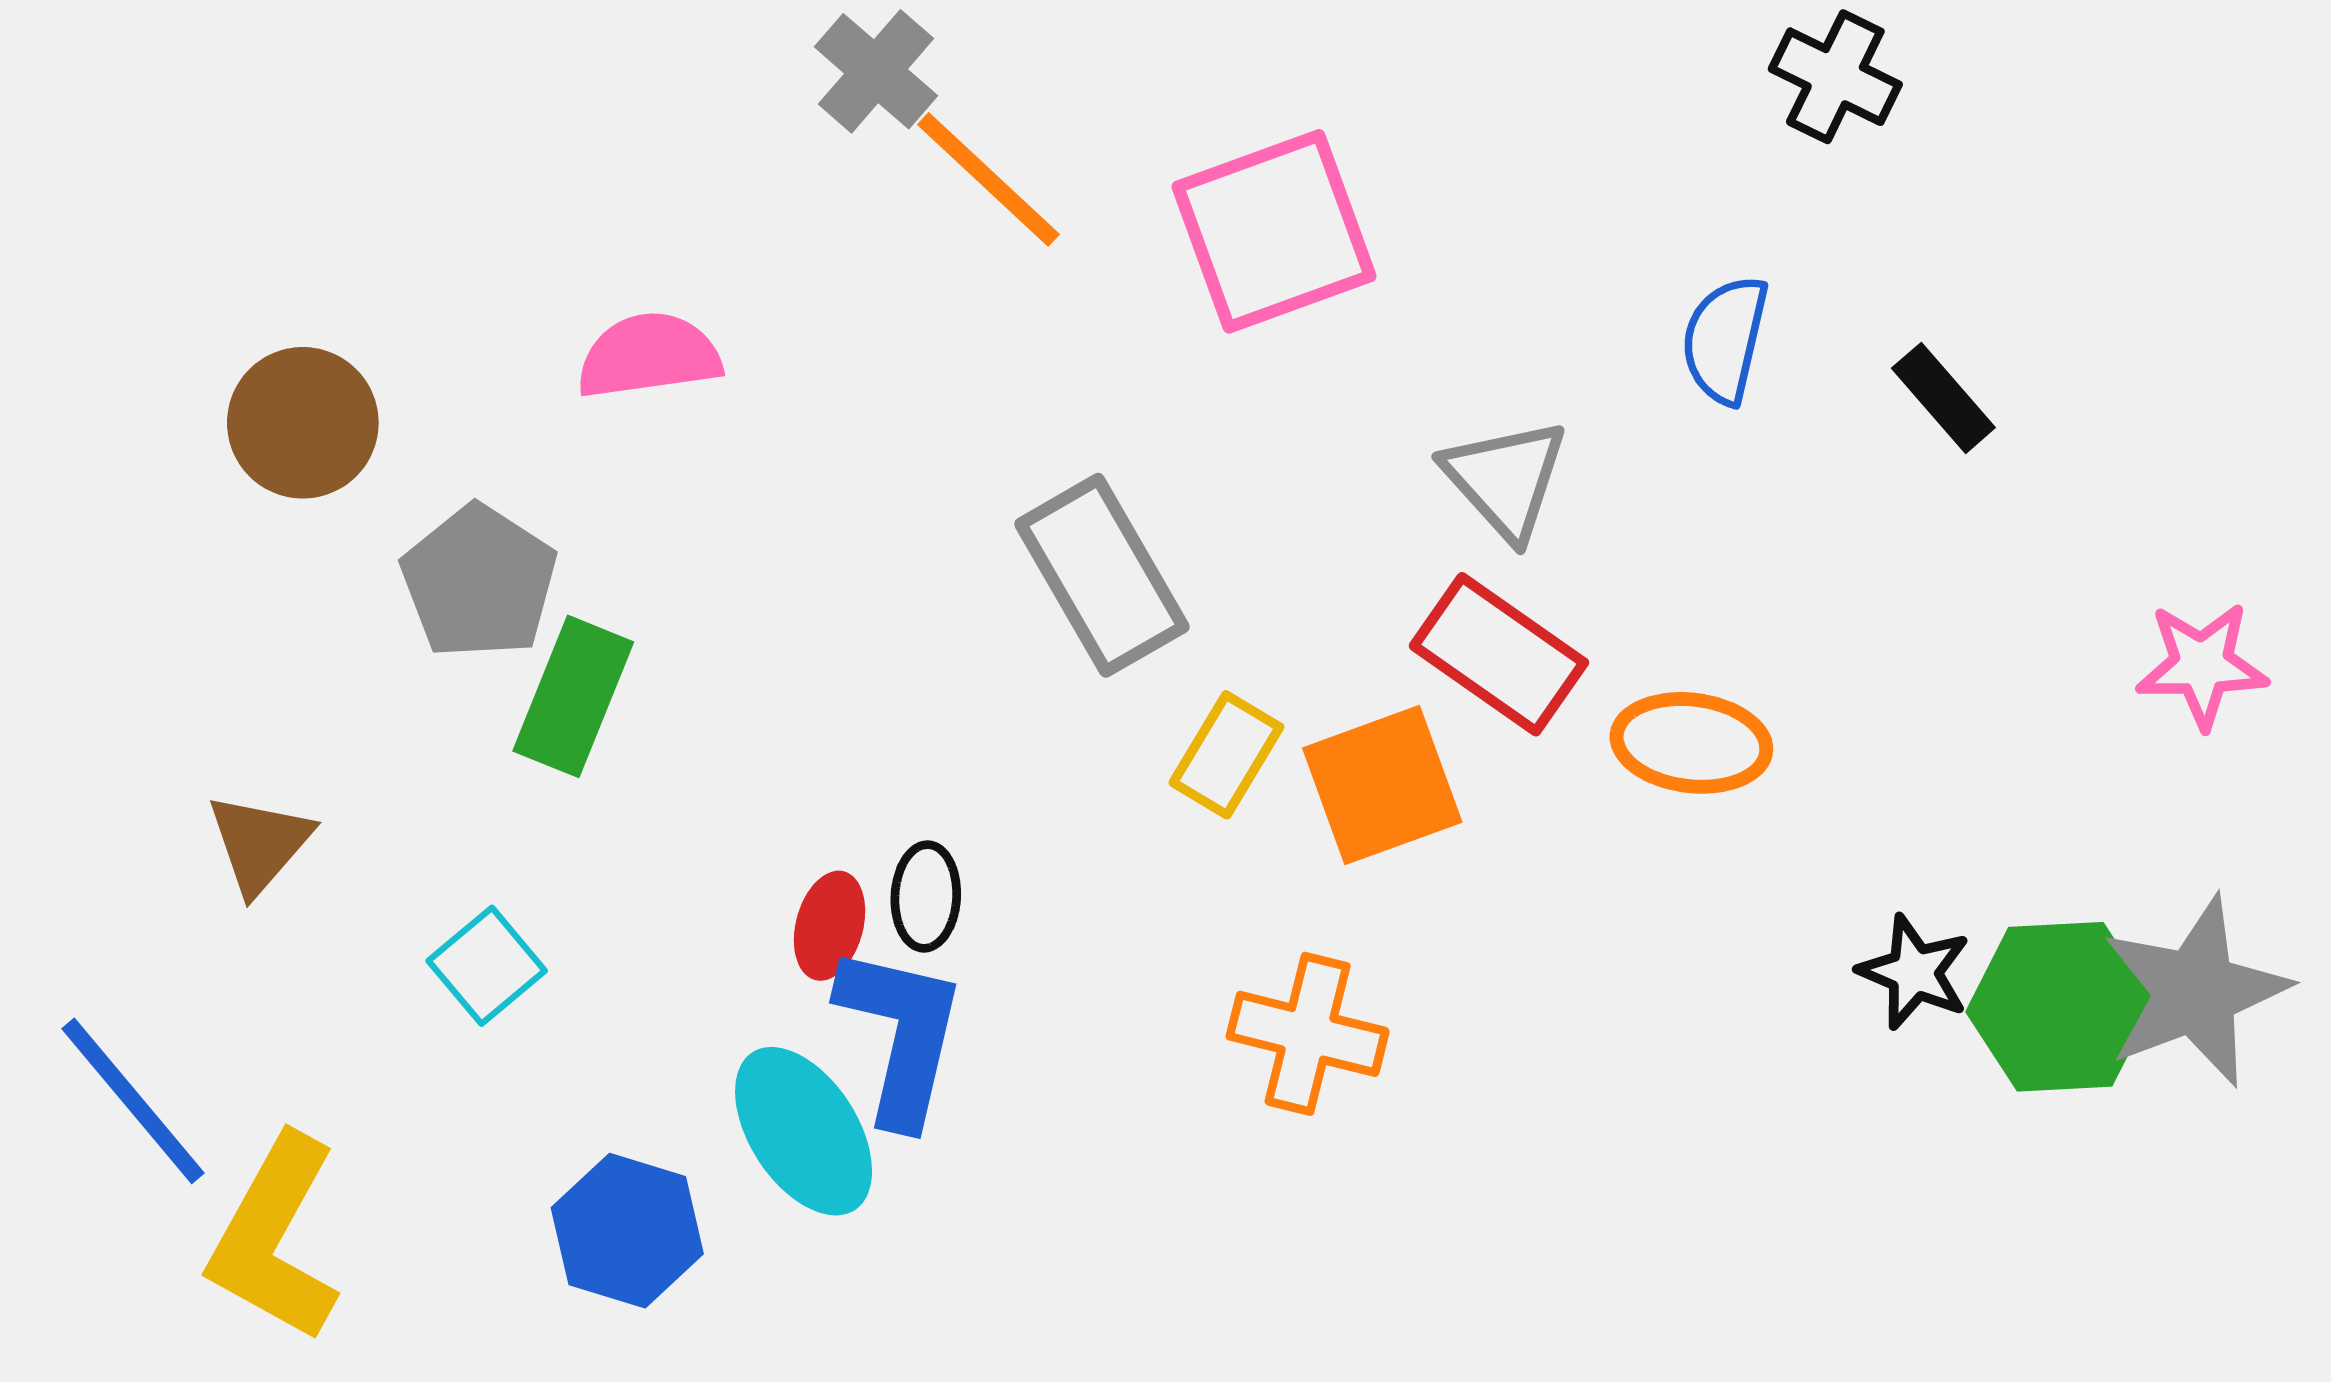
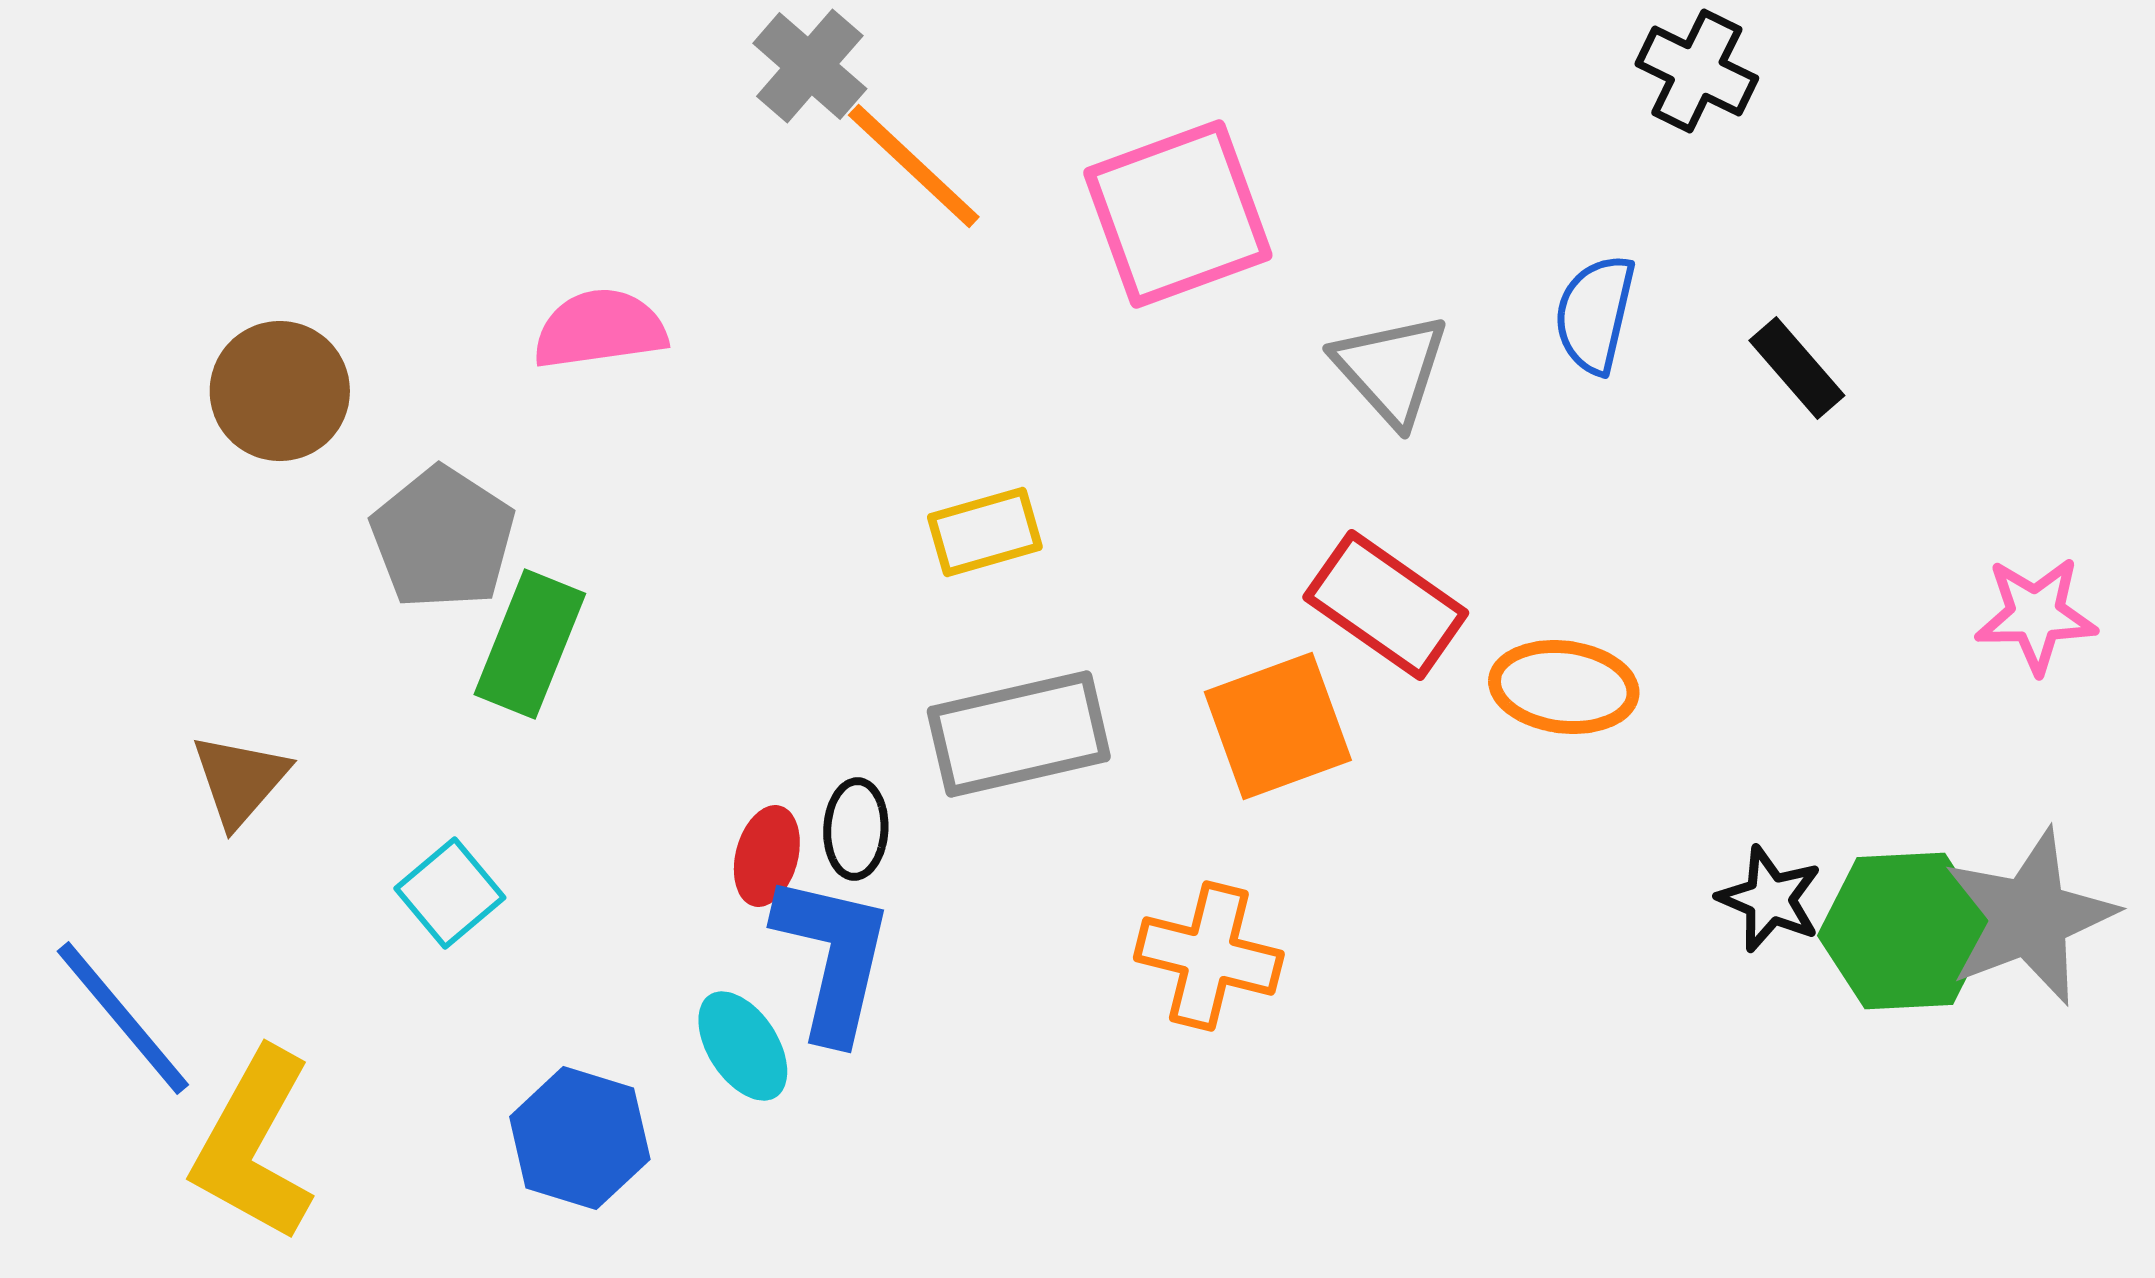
gray triangle: (1505, 479) -> (1391, 369), moved
gray rectangle: (1102, 575) -> (1019, 734), moved, turned -73
yellow rectangle: (1226, 755) -> (985, 532), moved, turned 43
cyan ellipse: (804, 1131) -> (743, 1046), size x0.7

